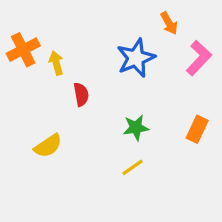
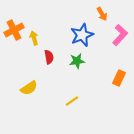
green star: (136, 128) -> (77, 61), moved
yellow line: (133, 167) -> (72, 101), moved

